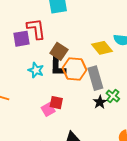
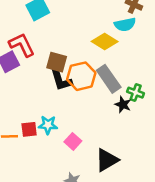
cyan star: (36, 70) -> (48, 125), moved
red square: (56, 103) -> (29, 129), moved
pink square: (48, 109) -> (73, 141), moved

